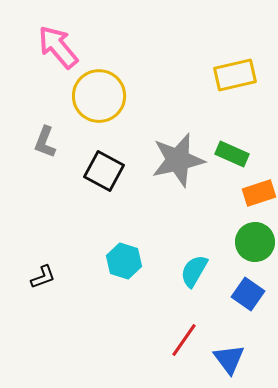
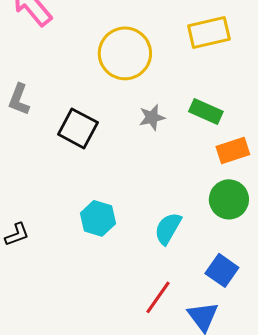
yellow circle: (99, 96) -> (125, 53), moved
gray star: (178, 160) -> (152, 117), size x0.5
blue square: (248, 294) -> (222, 270), moved

